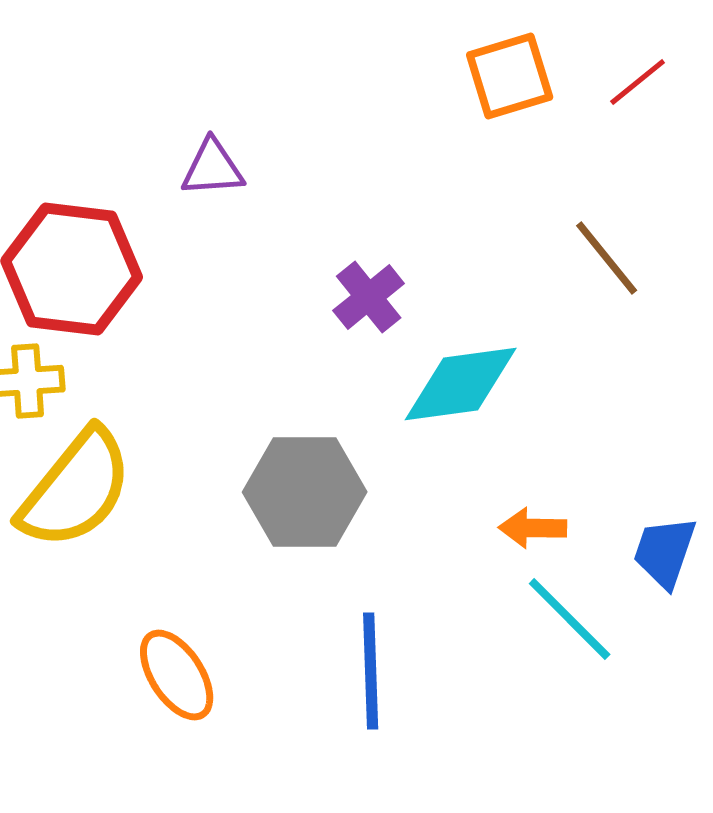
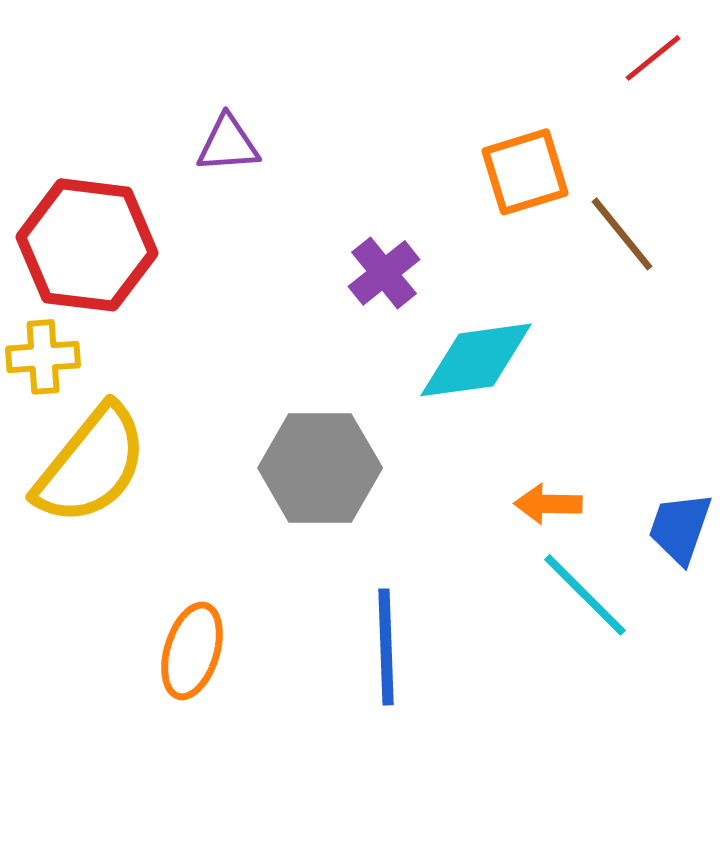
orange square: (510, 76) -> (525, 172), moved
orange ellipse: (177, 675) -> (192, 651), turned 50

